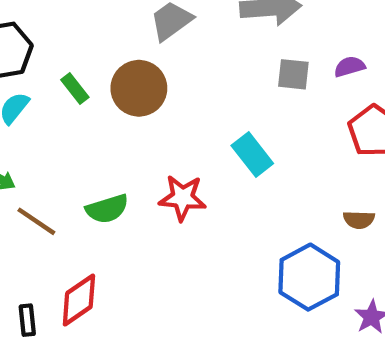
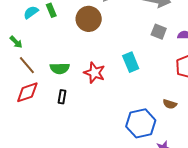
green rectangle: (75, 88) -> (51, 10), moved
red diamond: (79, 300) -> (27, 92), moved
black rectangle: (27, 320) -> (62, 97), moved

